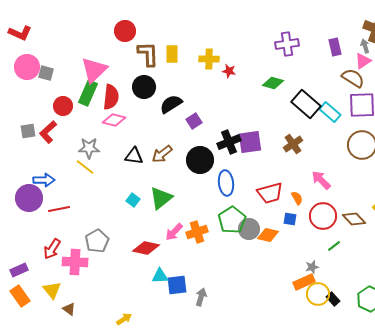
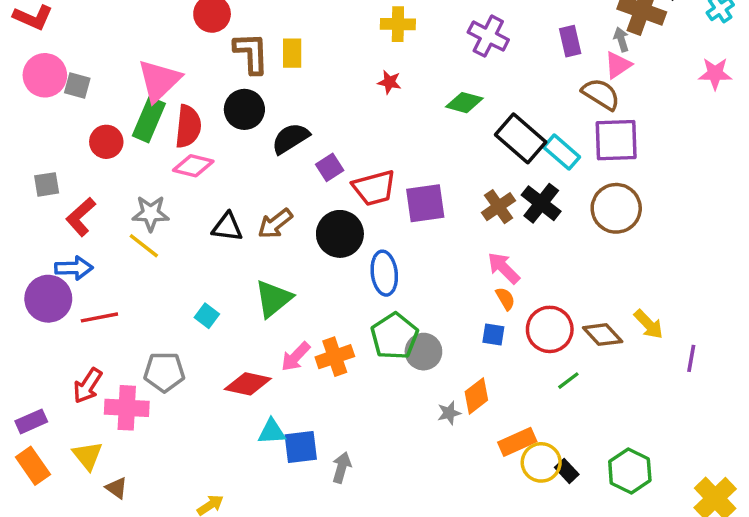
purple cross: (287, 44) -> (488, 36), turned 35
yellow cross: (209, 59) -> (398, 24), moved
red L-shape: (48, 132) -> (81, 217), moved
black cross: (229, 142) -> (541, 203), moved, turned -30
pink arrow: (321, 180) -> (504, 268), moved
red trapezoid: (270, 193) -> (374, 188), moved
cyan square: (133, 200) -> (207, 316), moved
orange diamond: (268, 235) -> (476, 396), moved, turned -50
gray pentagon: (97, 241) -> (164, 372), turned 30
gray star: (312, 267) -> (449, 413), moved

